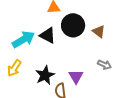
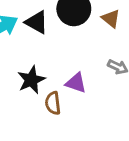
purple triangle: (76, 77) -> (76, 83), turned -42

